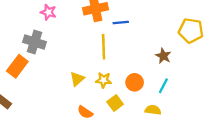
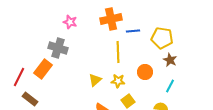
yellow pentagon: (191, 31) -> (162, 38), moved
orange circle: (135, 82) -> (145, 72), moved

